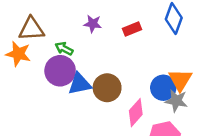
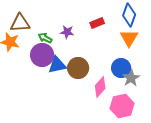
purple star: (93, 24) -> (67, 32), moved
orange triangle: (180, 80) -> (129, 38), moved
gray star: (176, 101) -> (131, 78), turned 30

